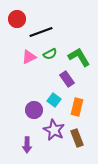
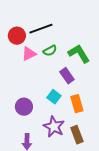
red circle: (17, 19) -> (17, 36), moved
orange rectangle: (77, 107) -> (77, 104), turned -30
purple circle: (34, 110) -> (24, 107), moved

